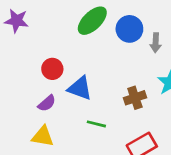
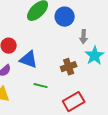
gray arrow: (156, 43) -> (84, 37), moved

